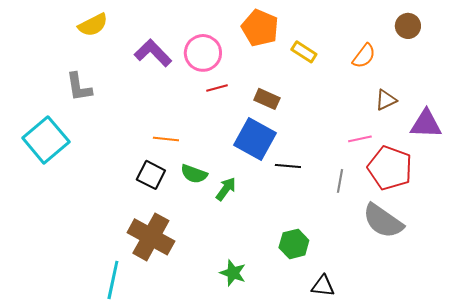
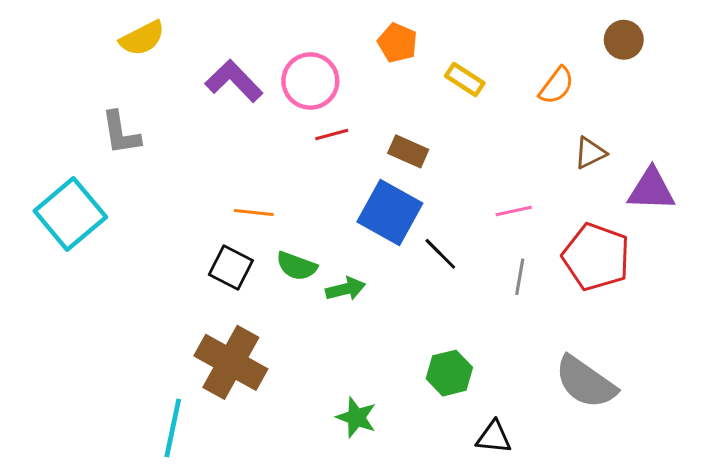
orange pentagon: (260, 28) -> (397, 43), size x0.7
pink line: (360, 139) -> (514, 211), moved
black line: (288, 166) -> (440, 254), turned 40
green arrow: (226, 189) -> (346, 289), turned 40
gray semicircle: (383, 221) -> (586, 382), moved

